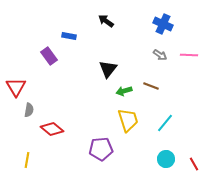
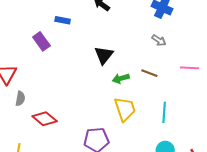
pink line: (189, 55) -> (190, 68), moved
cyan line: (165, 123) -> (164, 112), turned -36

